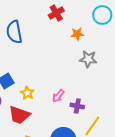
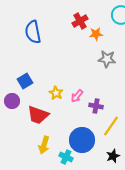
red cross: (56, 13) -> (80, 21), moved
yellow star: (27, 93) -> (56, 93), moved

